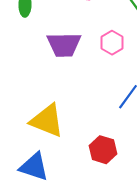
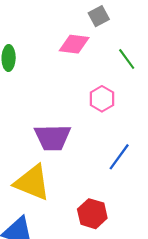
purple trapezoid: (64, 45) -> (53, 137), moved

